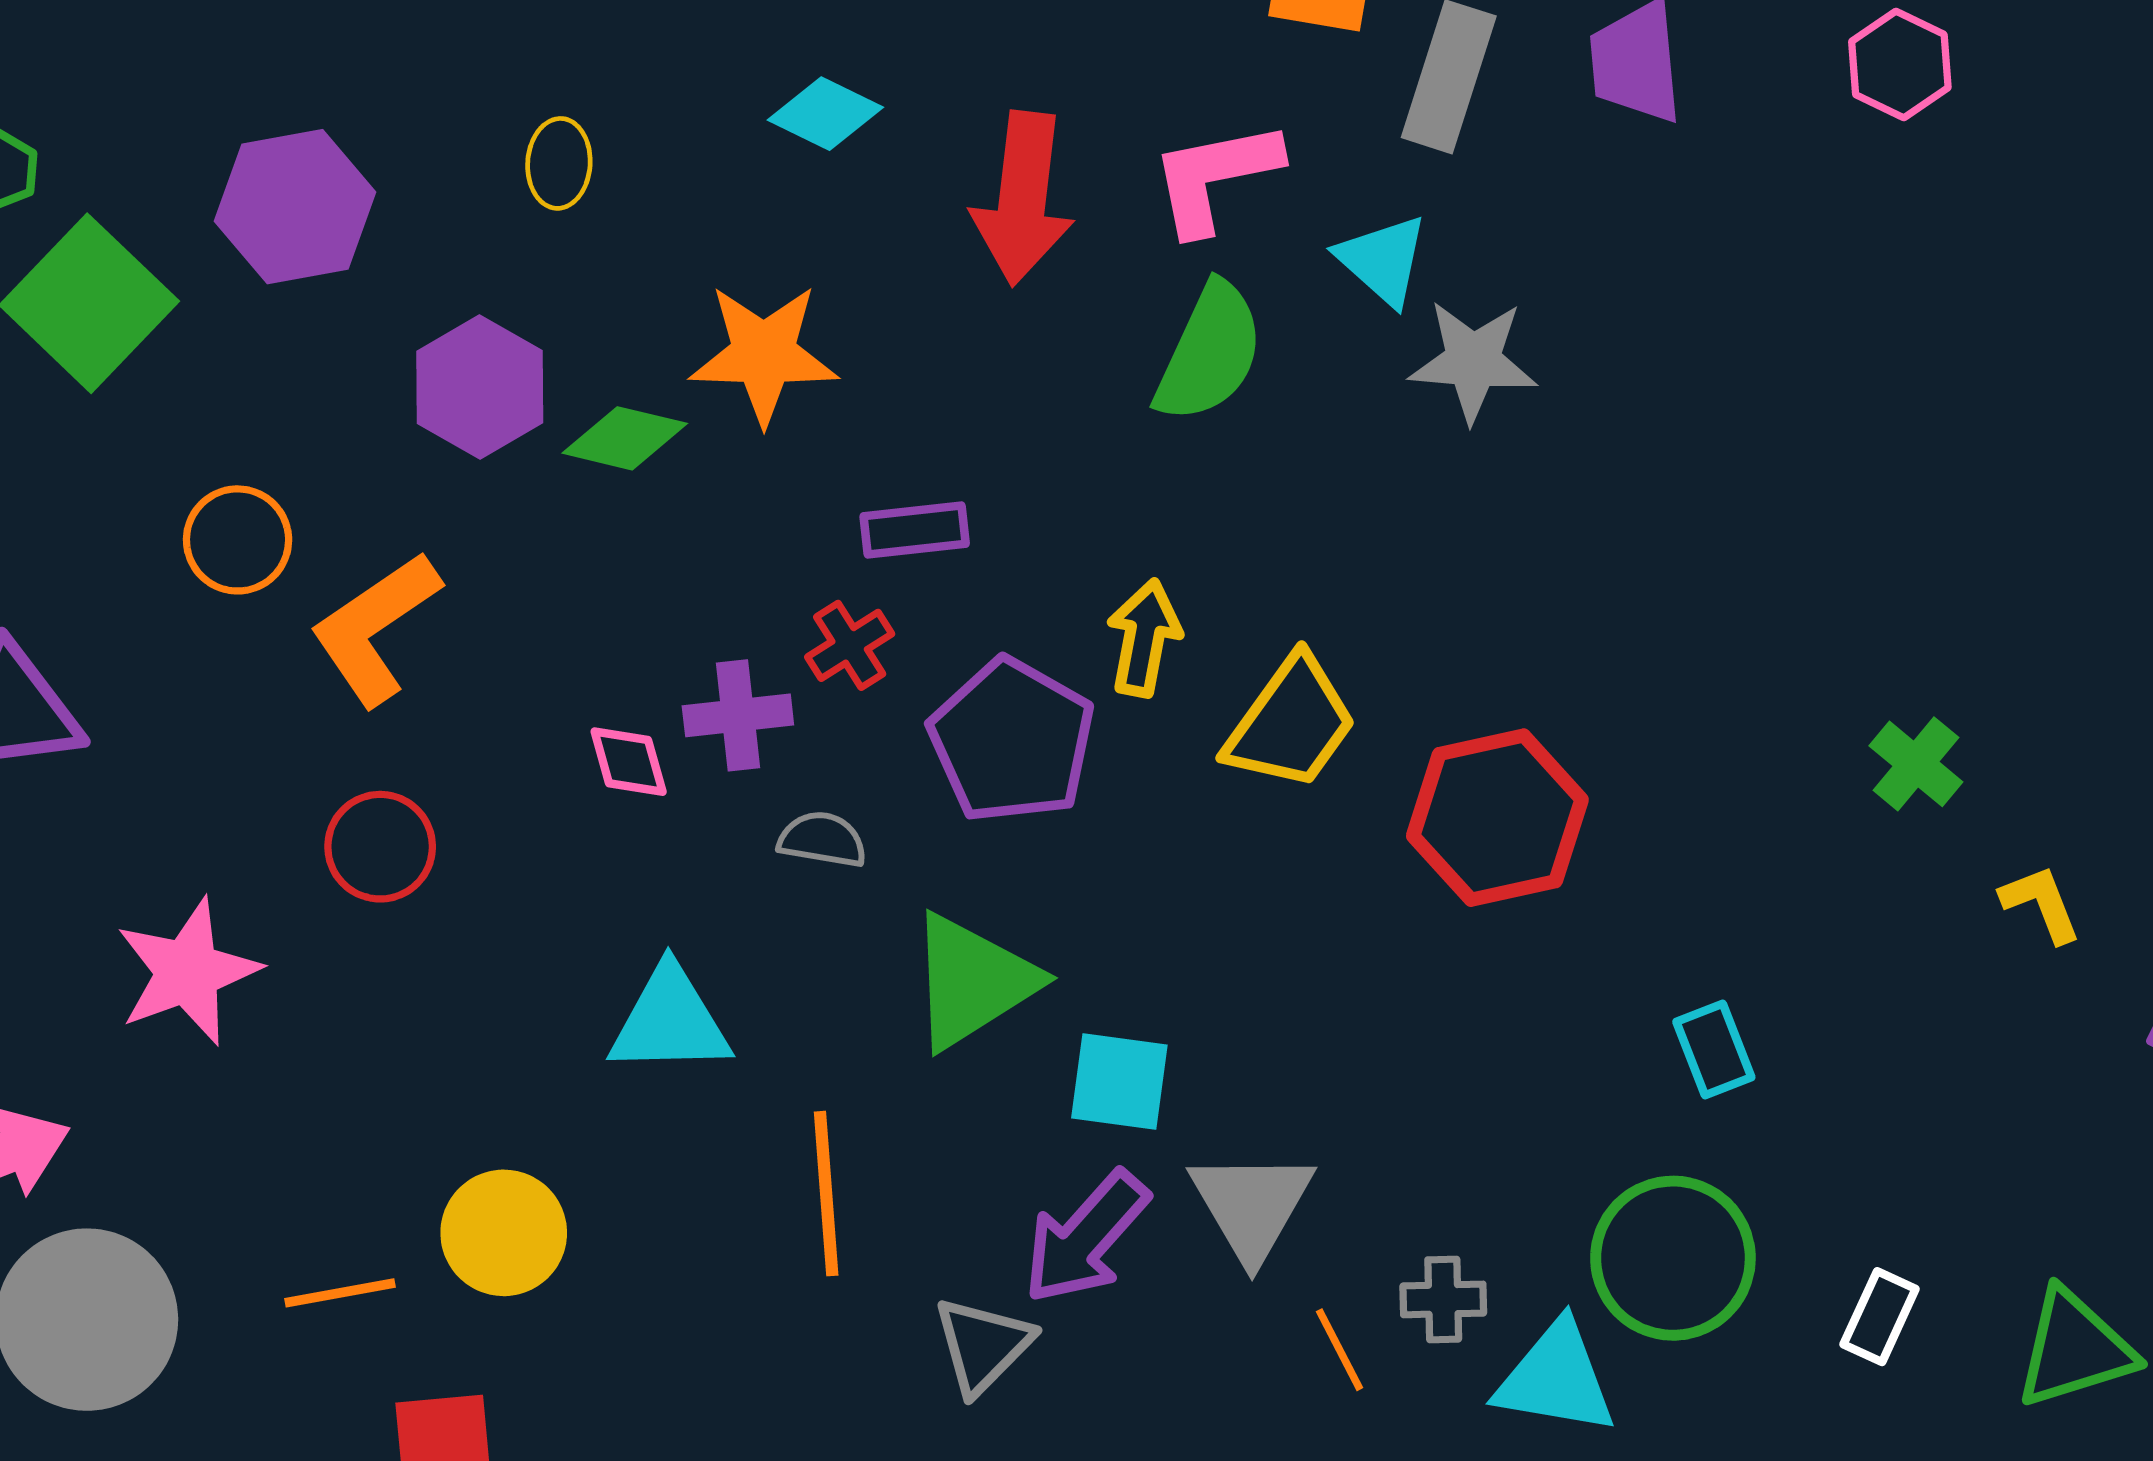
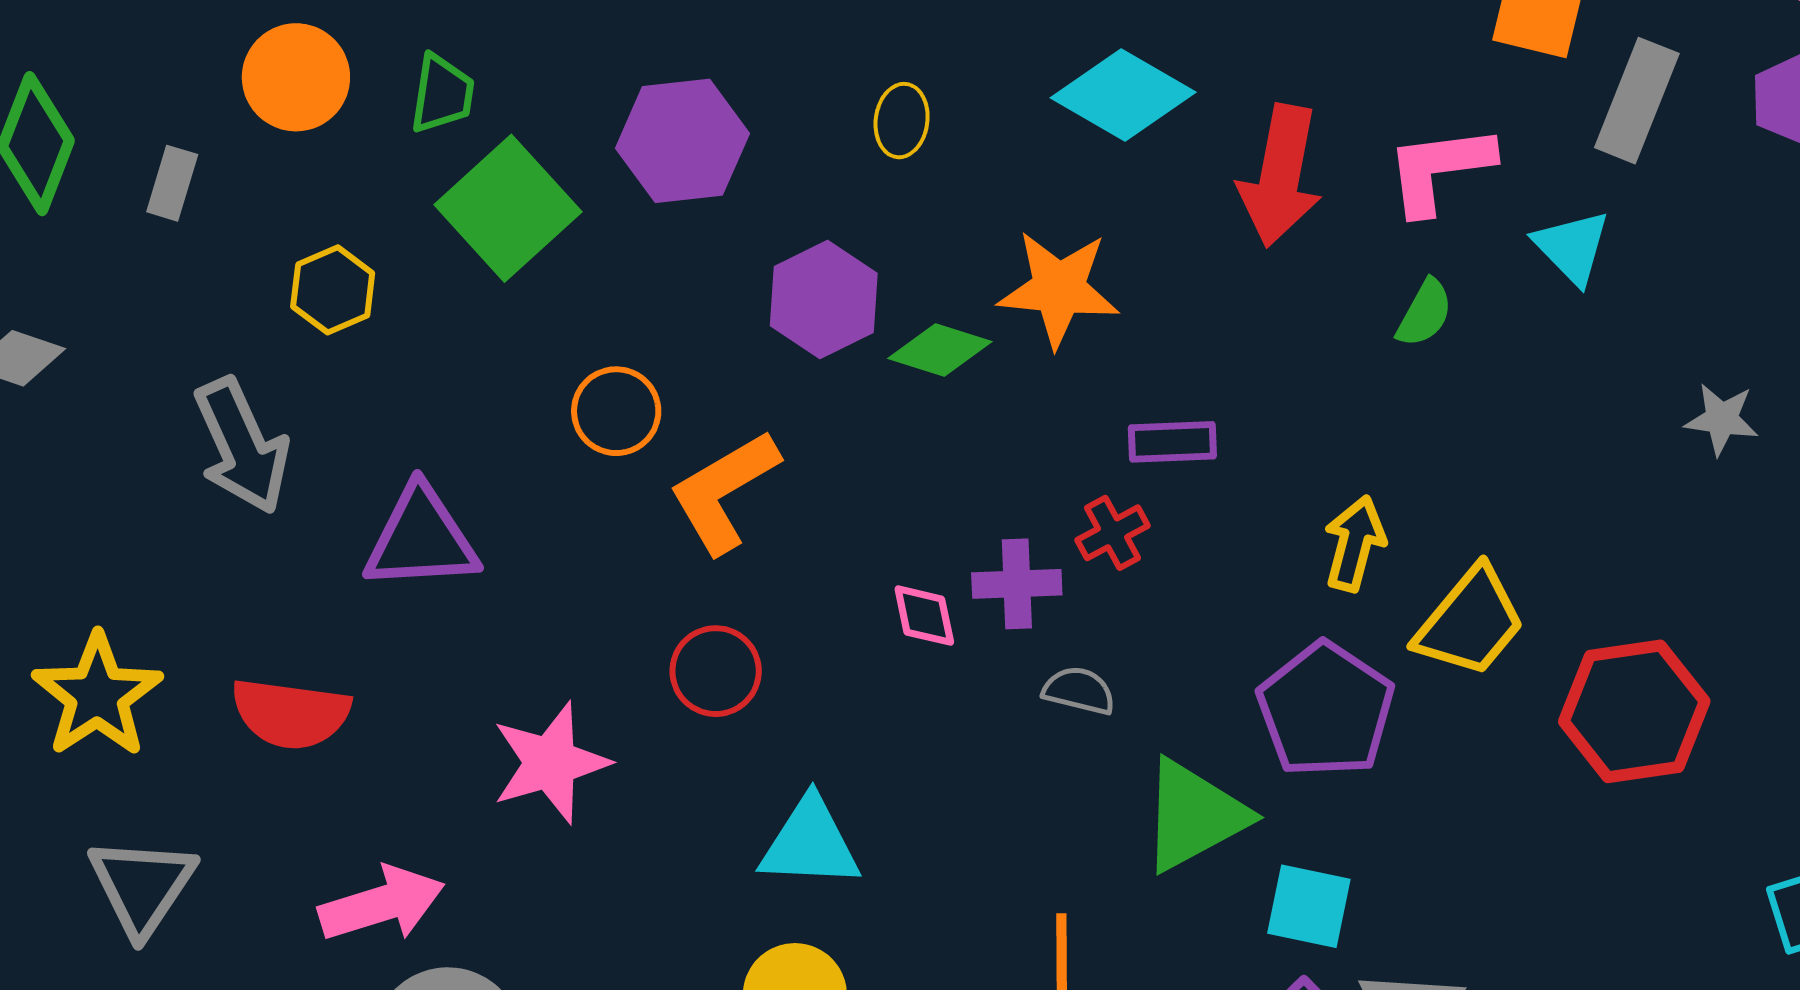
cyan diamond: (825, 114) -> (1123, 95), size x1.5
green semicircle: (1209, 352) -> (1425, 313), size x0.6
gray star: (1473, 361) -> (1722, 419), moved, size x0.7
purple pentagon: (1012, 741) -> (1326, 710), moved
cyan triangle: (670, 1021) -> (810, 843), moved

